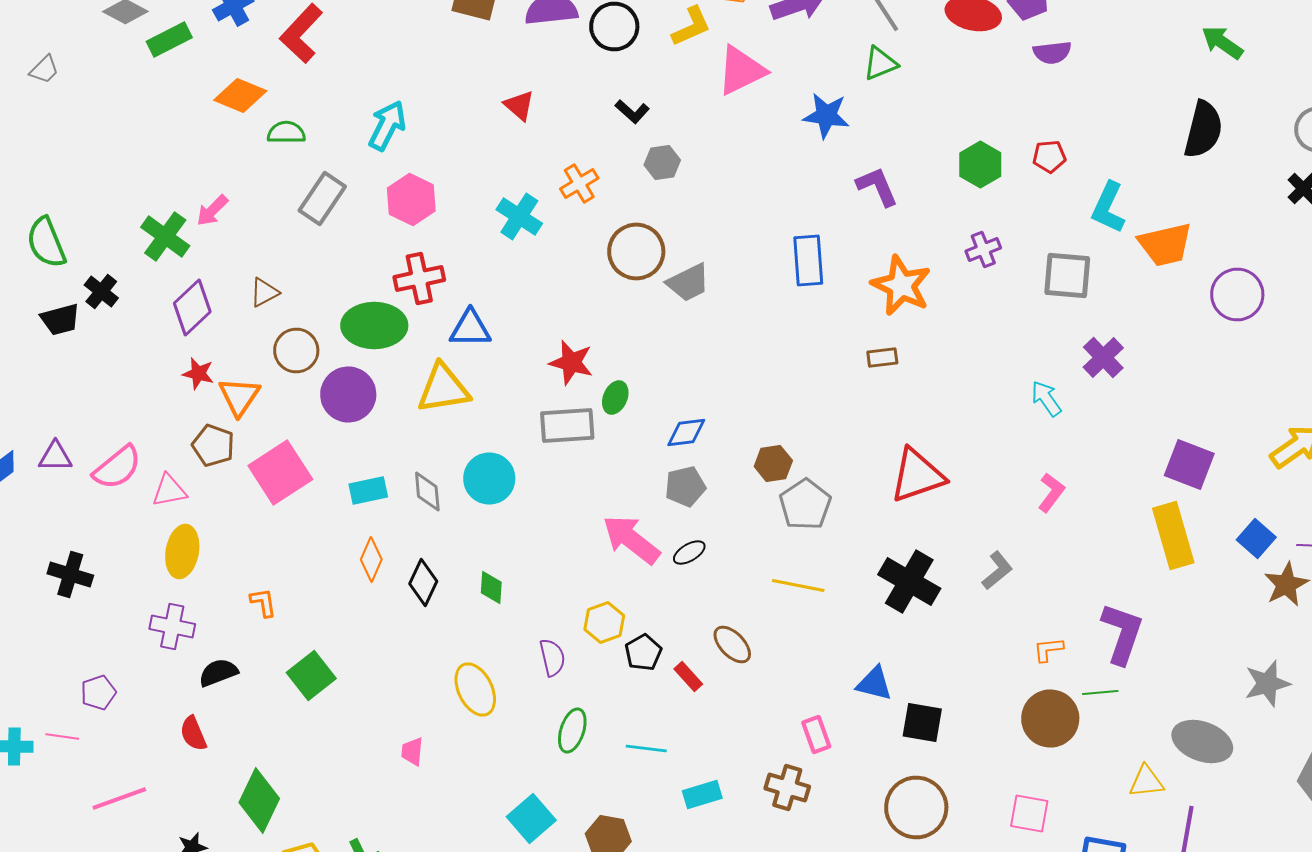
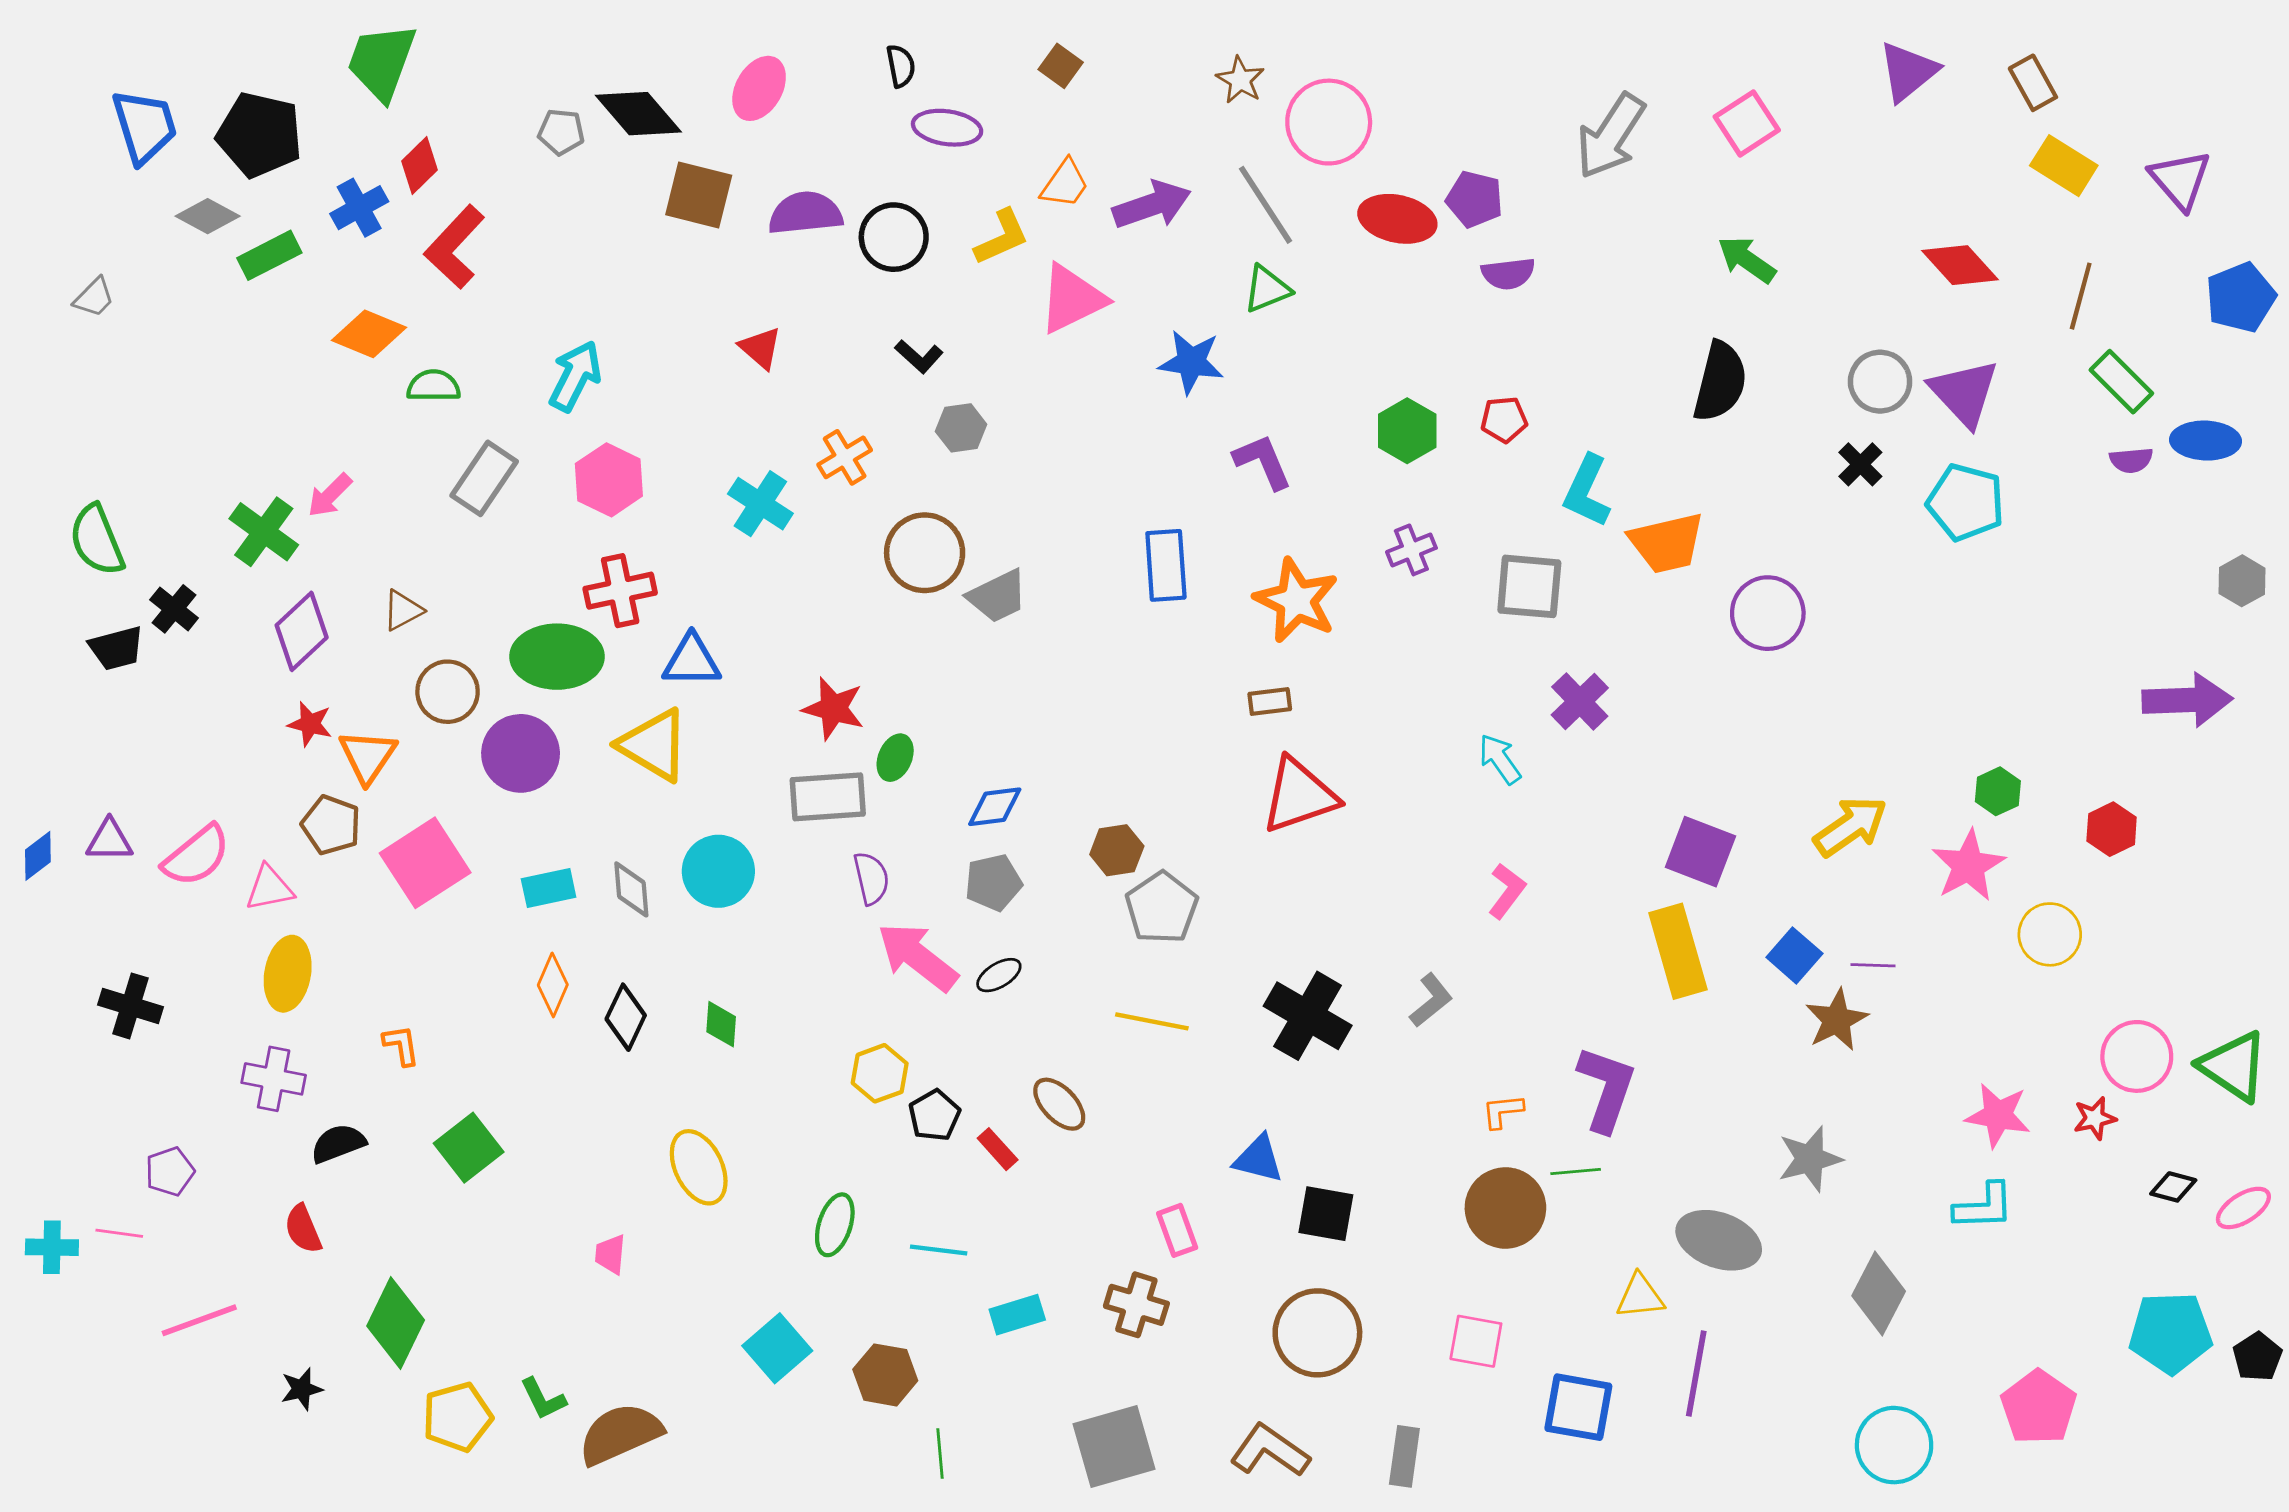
yellow triangle: (443, 388) -> (654, 745), turned 40
red triangle: (917, 476) -> (1299, 795), moved
purple semicircle: (552, 658) -> (871, 878), moved

